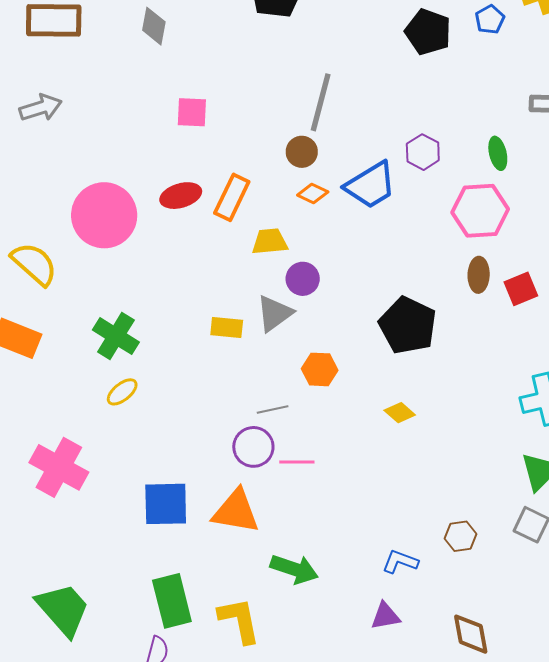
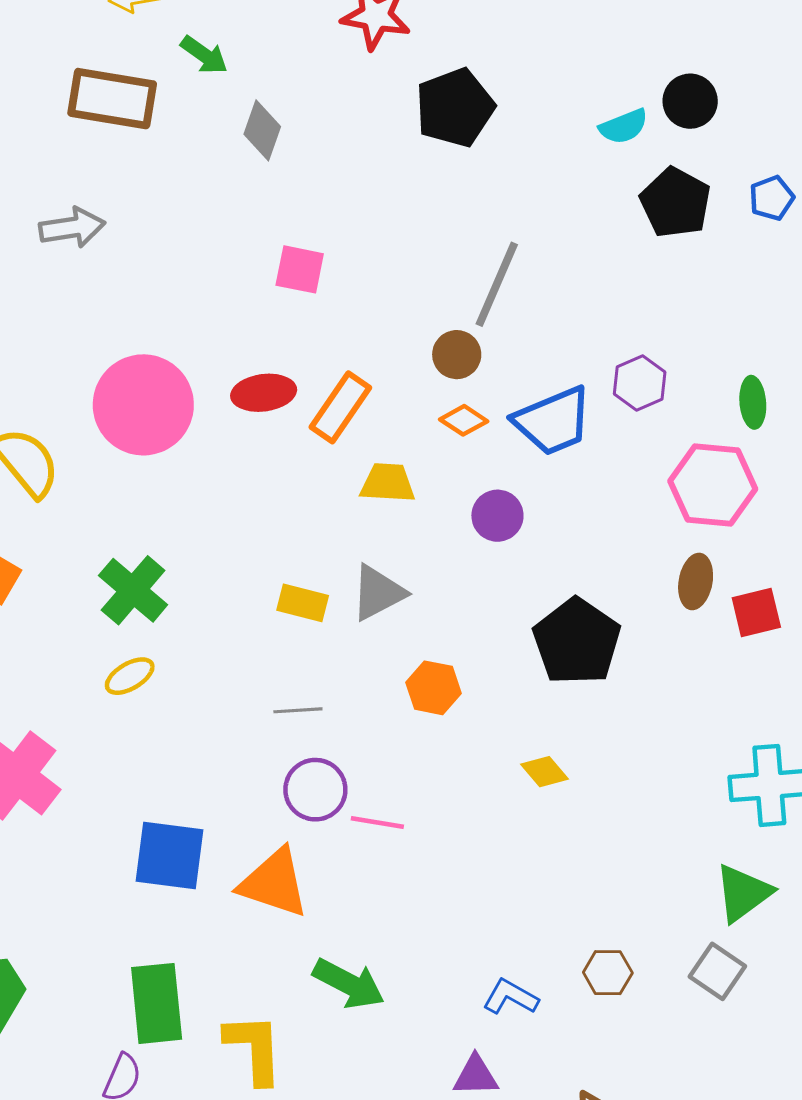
purple circle: (303, 279) -> (497, 516), moved
gray line: (273, 410) -> (298, 710), moved

